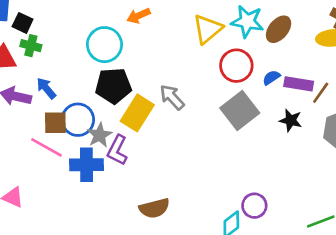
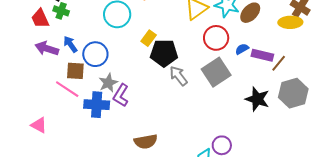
black pentagon: (113, 86) -> (164, 53), moved
gray arrow: (172, 97) -> (178, 76), moved
yellow rectangle: (137, 113) -> (149, 38), moved, size x0.6
blue circle: (78, 120) -> (95, 54), moved
black star: (291, 120) -> (257, 99), moved, size x1.4

